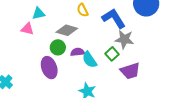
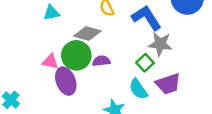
pink triangle: (27, 29) -> (50, 61), moved
green circle: (58, 47) -> (76, 55), size x1.5
cyan semicircle: (90, 60) -> (138, 89), moved

